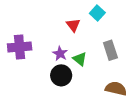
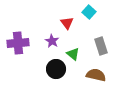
purple star: (60, 54) -> (52, 41), moved
brown semicircle: (116, 89) -> (96, 75), moved

